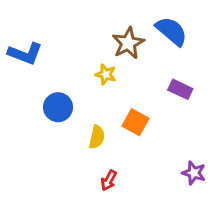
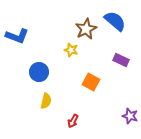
yellow semicircle: (97, 137) -> (46, 101), moved

